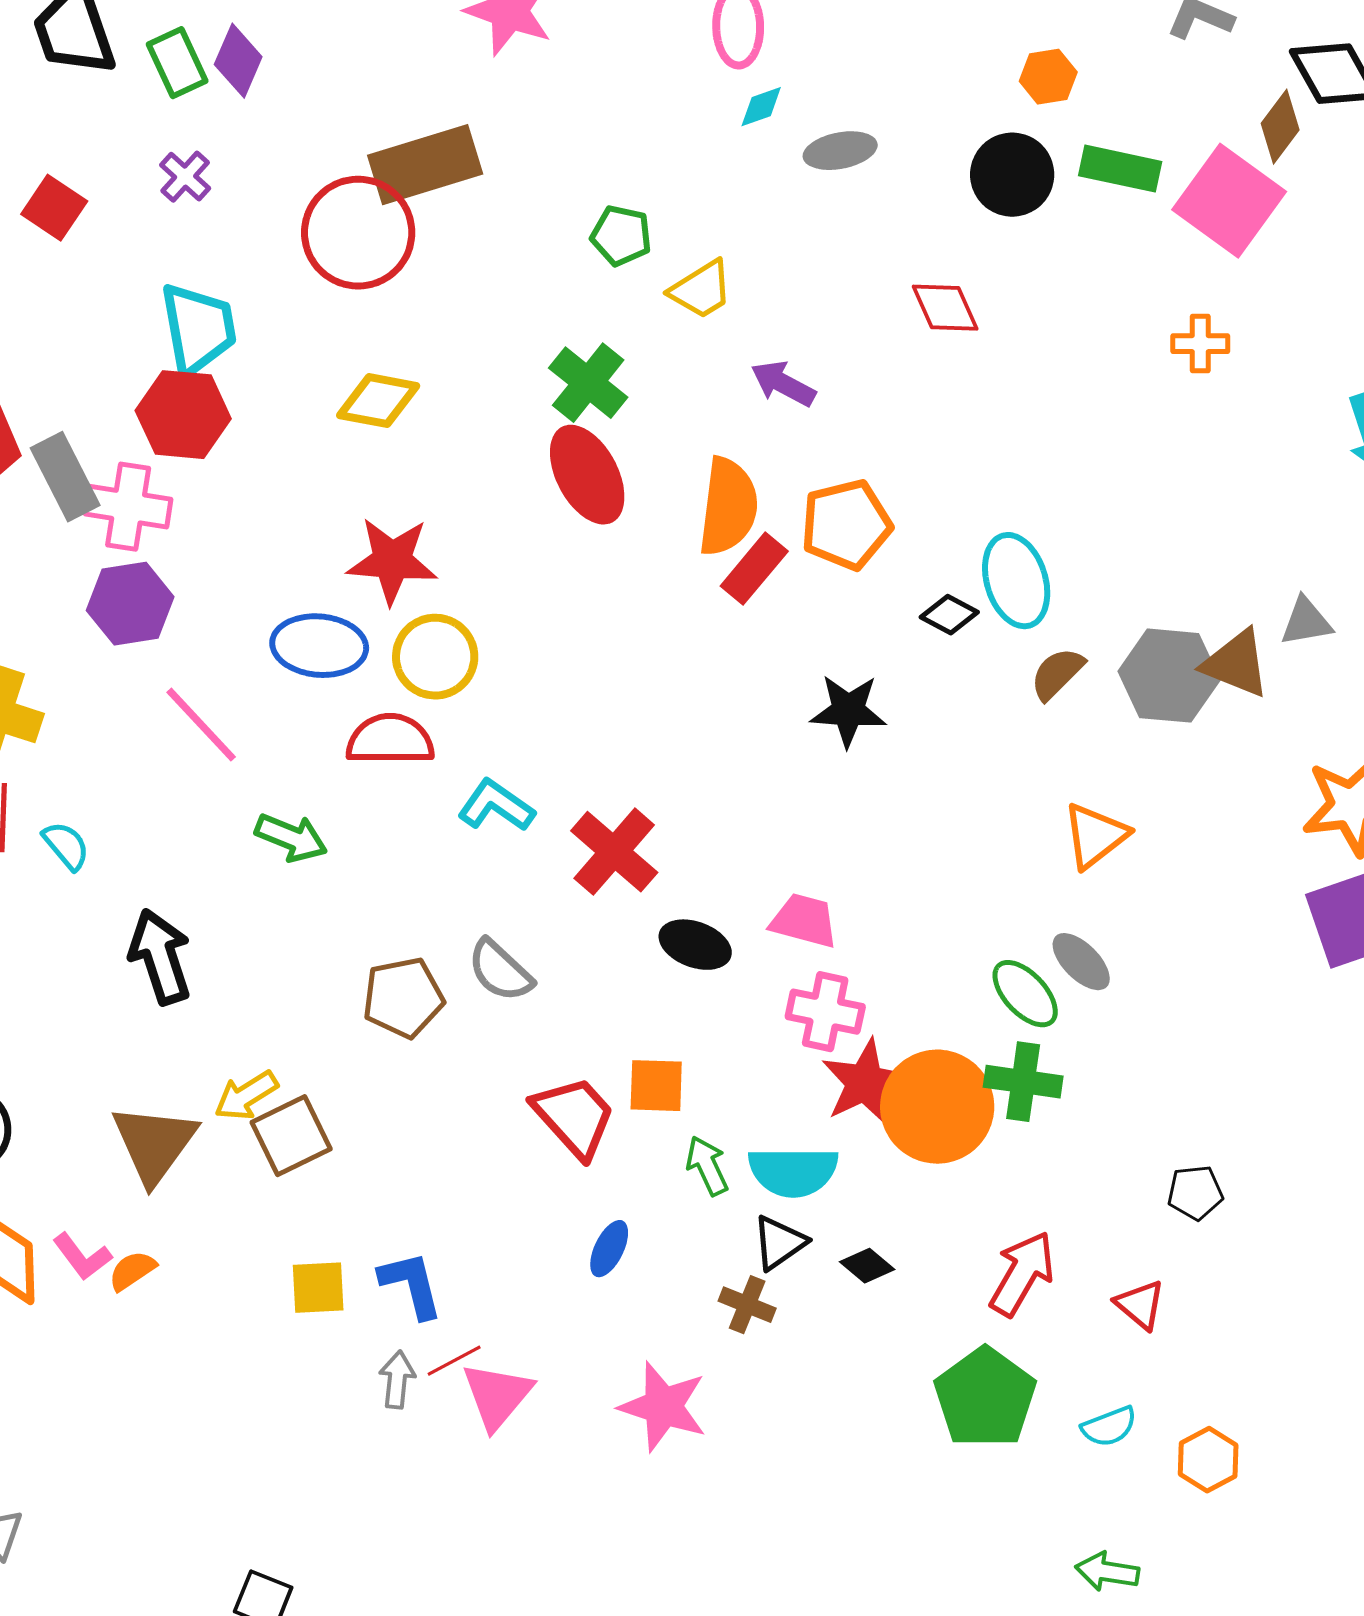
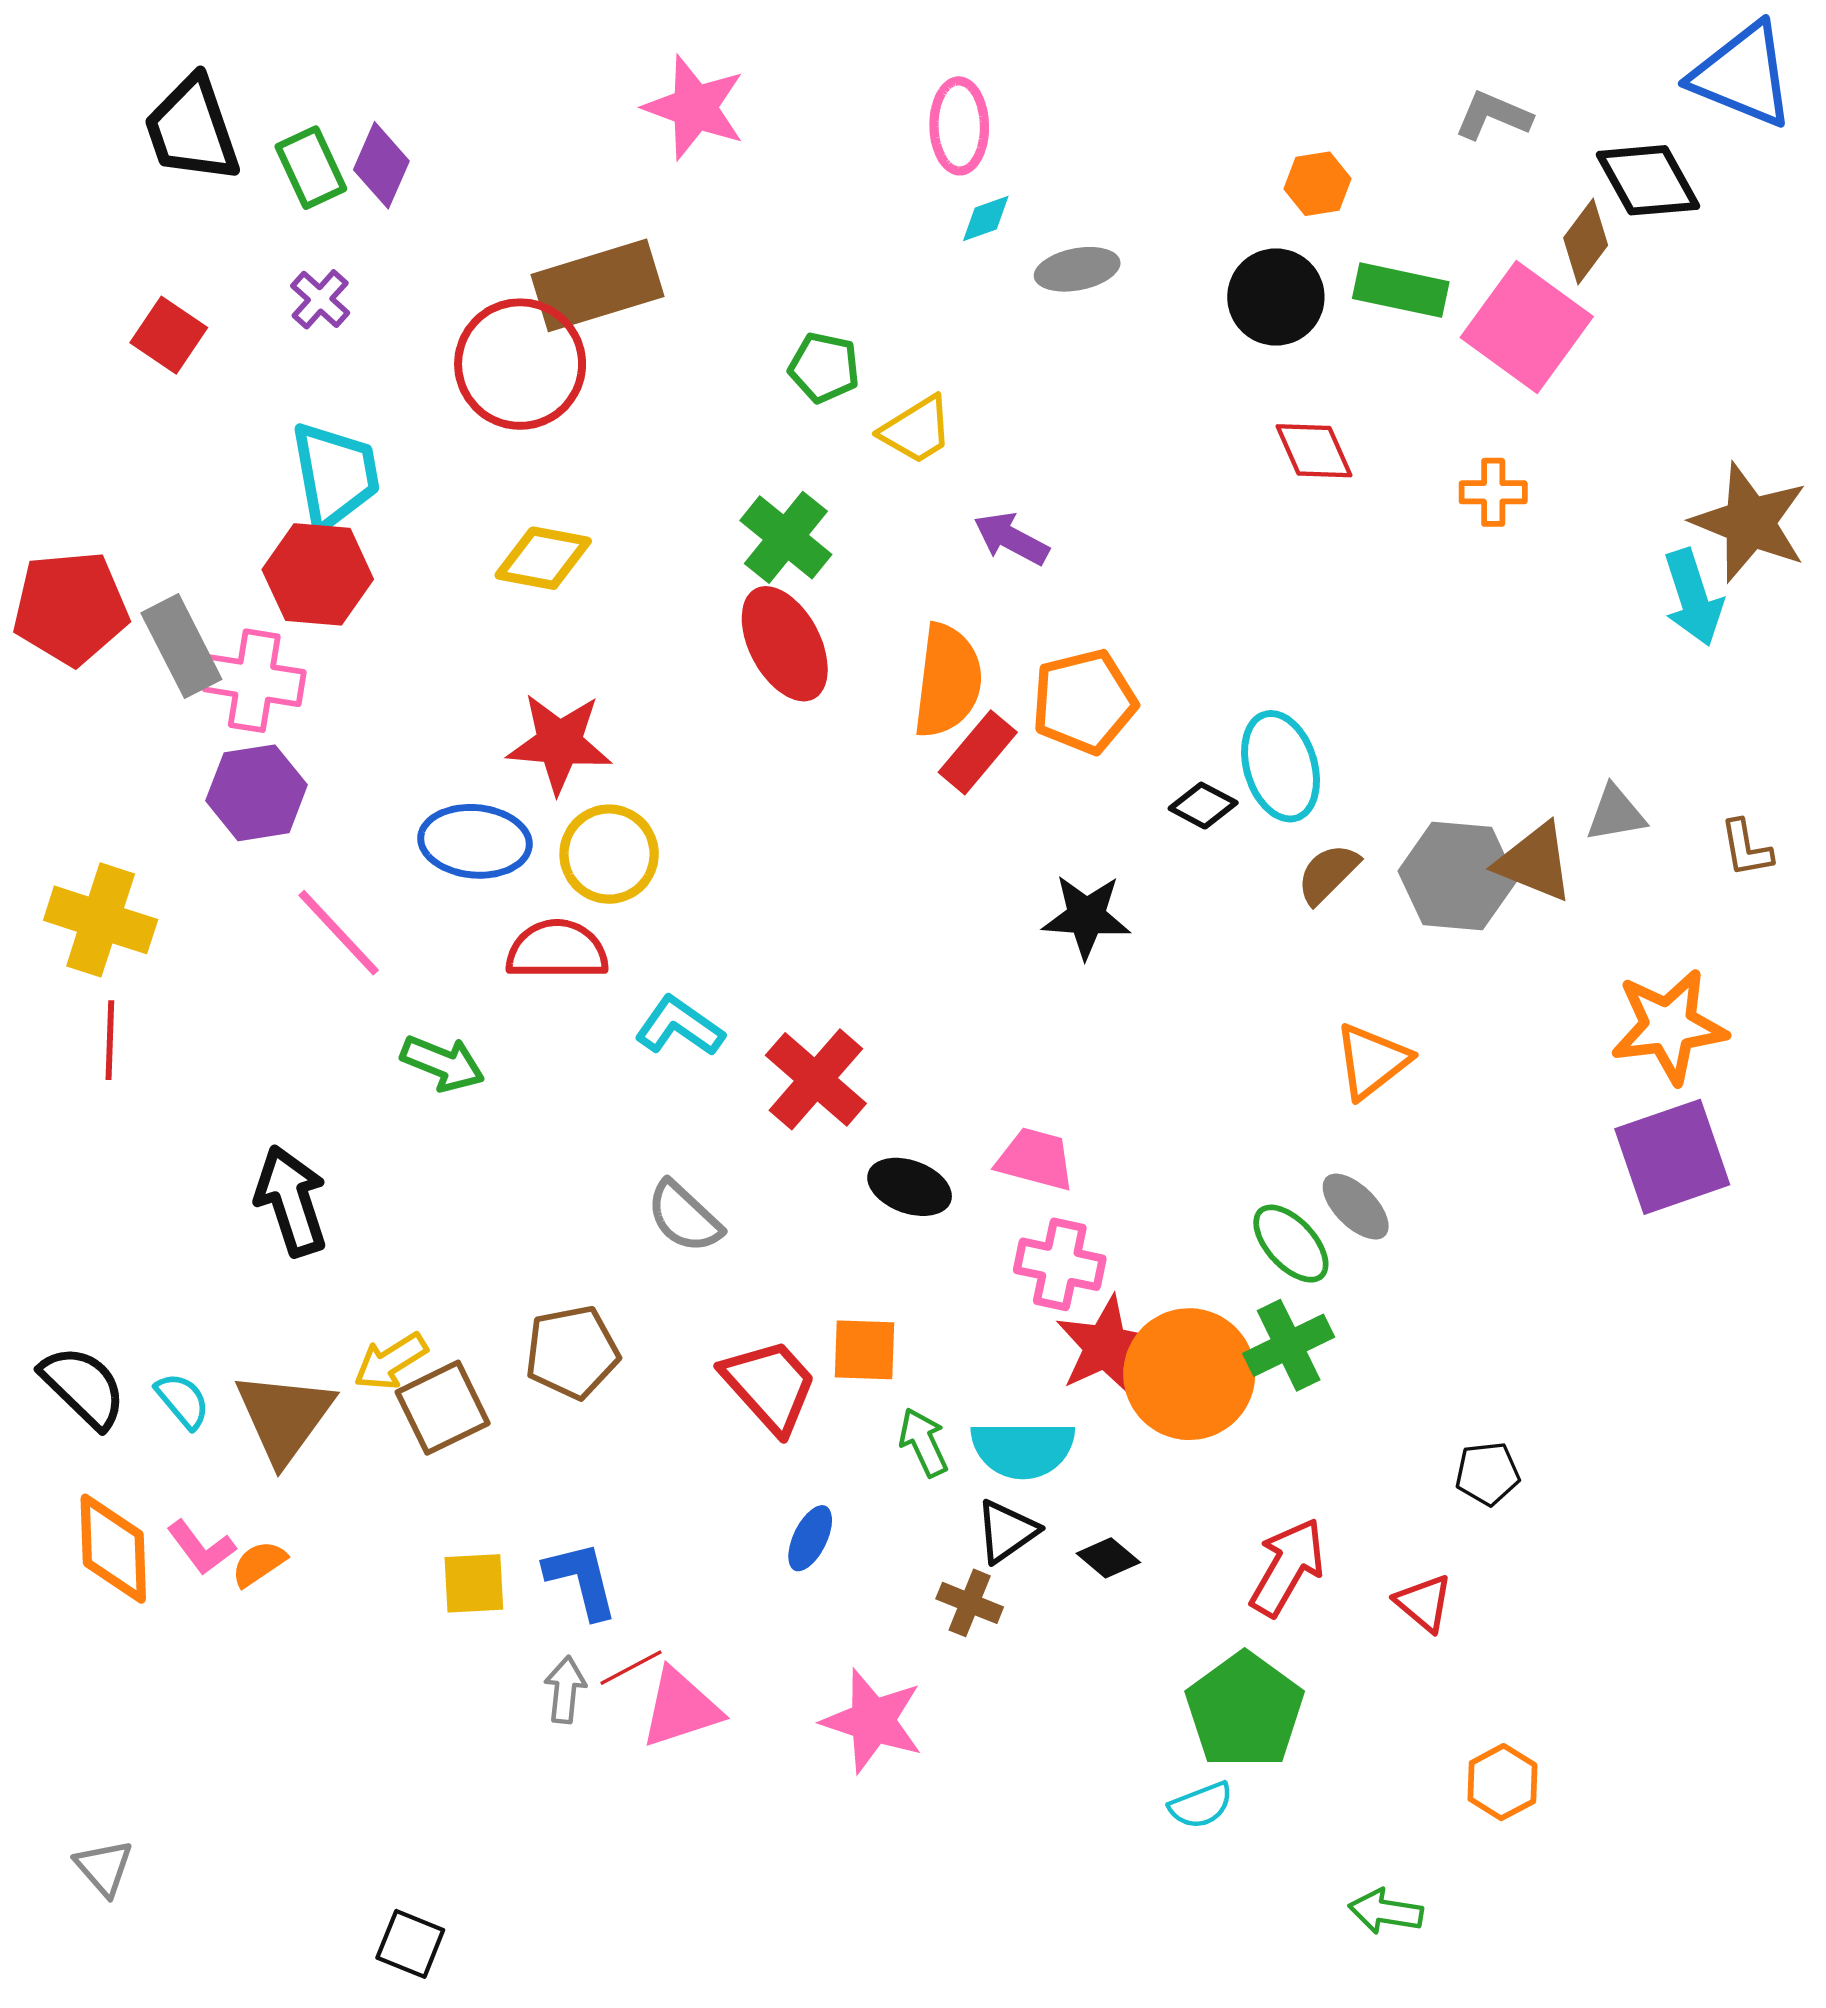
red diamond: (945, 308) -> (1314, 451), moved
cyan semicircle: (66, 846) -> (183, 1401), moved
brown pentagon: (403, 998) -> (572, 1352), moved
green cross: (1023, 1082) -> (1289, 1345), turned -34
pink triangle: (497, 1396) -> (681, 1708), turned 32
cyan semicircle: (1109, 1427) -> (1201, 1805), moved

